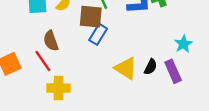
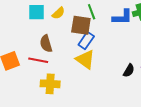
red line: (43, 61) -> (38, 60), turned -48
yellow triangle: (126, 68) -> (85, 59), moved

